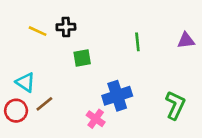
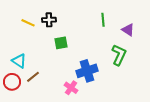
purple triangle: (186, 40) -> (128, 30), moved, turned 40
green line: (137, 42) -> (103, 20), moved
green L-shape: (175, 105) -> (119, 55), moved

